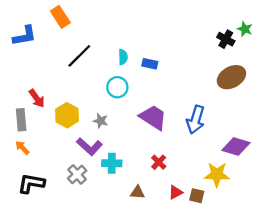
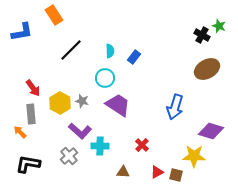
blue rectangle: (150, 64) -> (134, 57), turned -64
purple trapezoid: (153, 117) -> (118, 105), moved
gray rectangle: (21, 120) -> (31, 114), moved
gray star: (101, 121) -> (82, 101), moved

